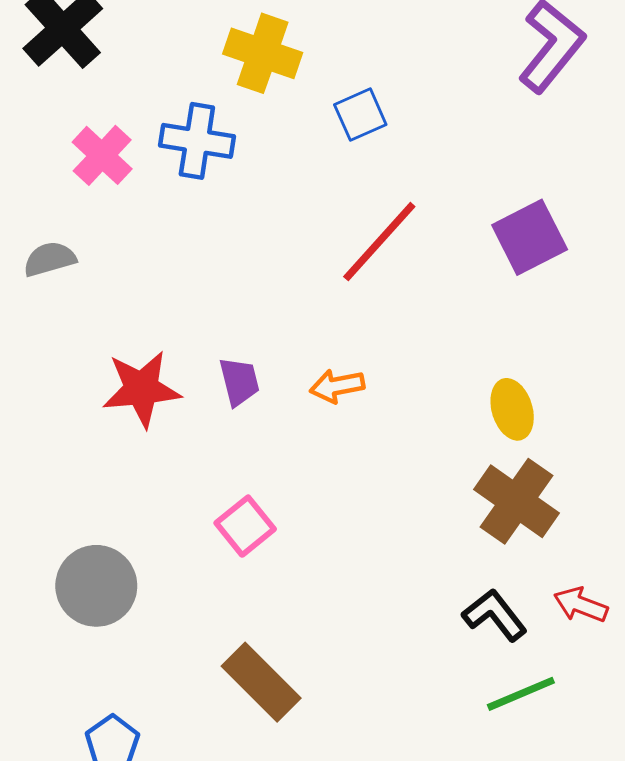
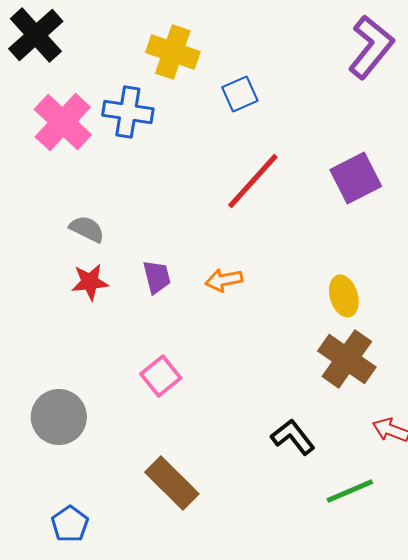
pink cross: (102, 155) -> (63, 122), size x1.4
gray semicircle: (50, 259) -> (87, 229), moved, turned 42
red star: (142, 389) -> (90, 282), size x0.7
black L-shape: (495, 615) -> (293, 437), moved

